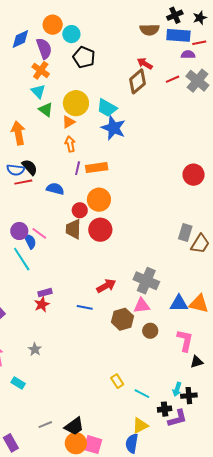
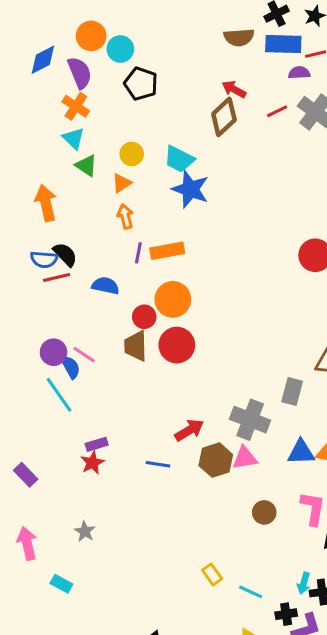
yellow circle: (76, 103) -> (132, 154), size x0.6
gray rectangle: (185, 232) -> (292, 391), moved
brown hexagon: (122, 319) -> (216, 460), moved
brown circle: (150, 331) -> (264, 512), moved

